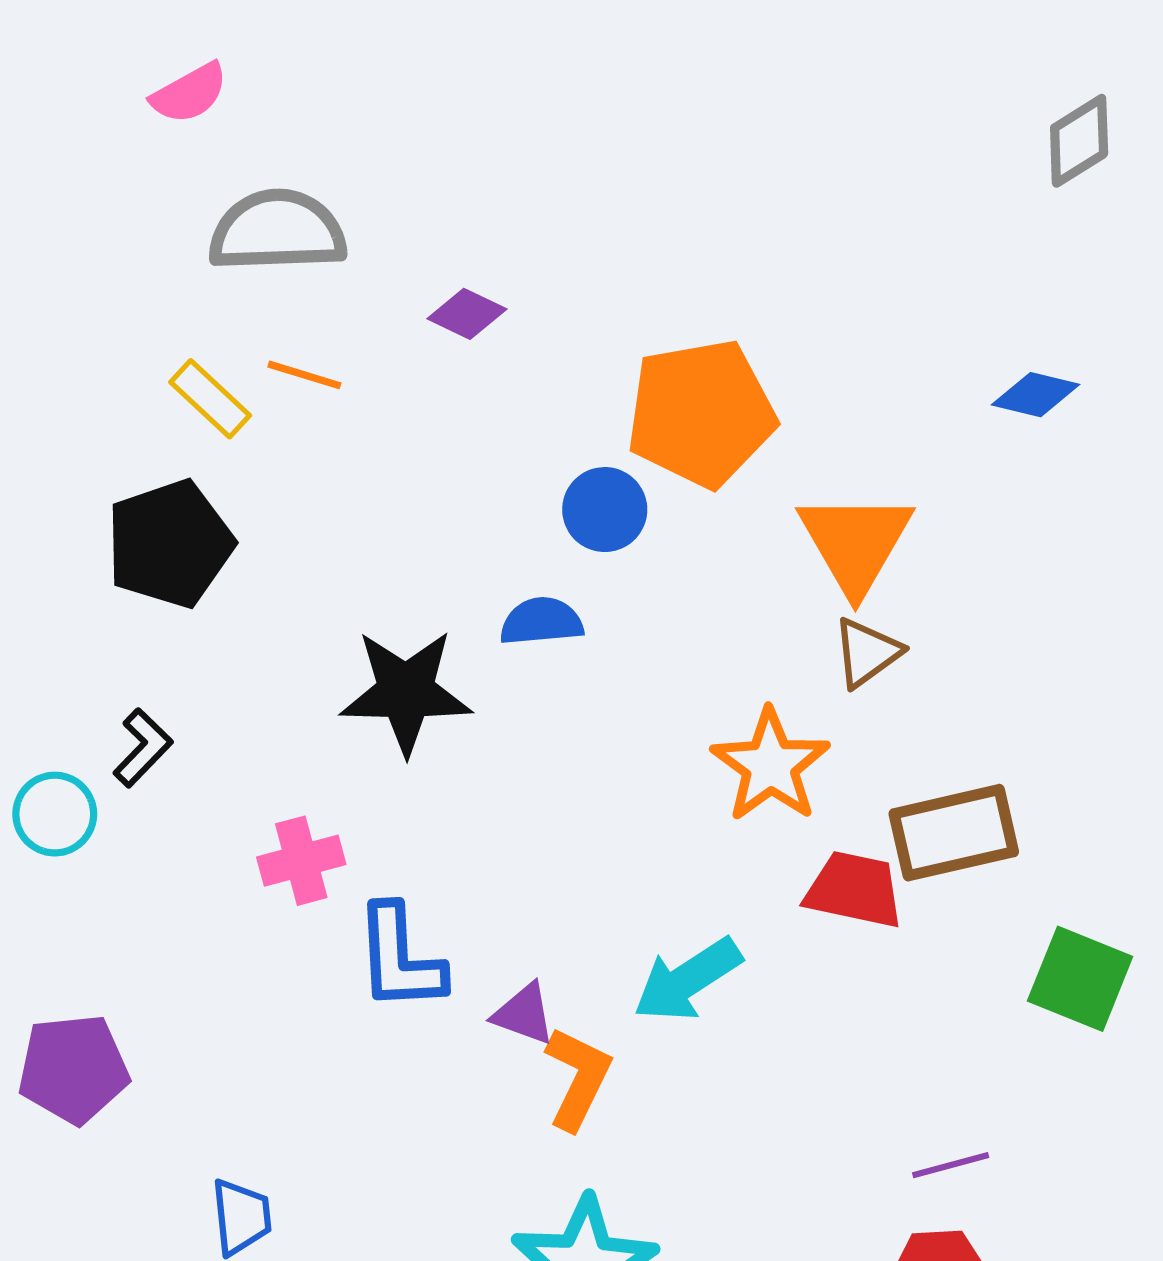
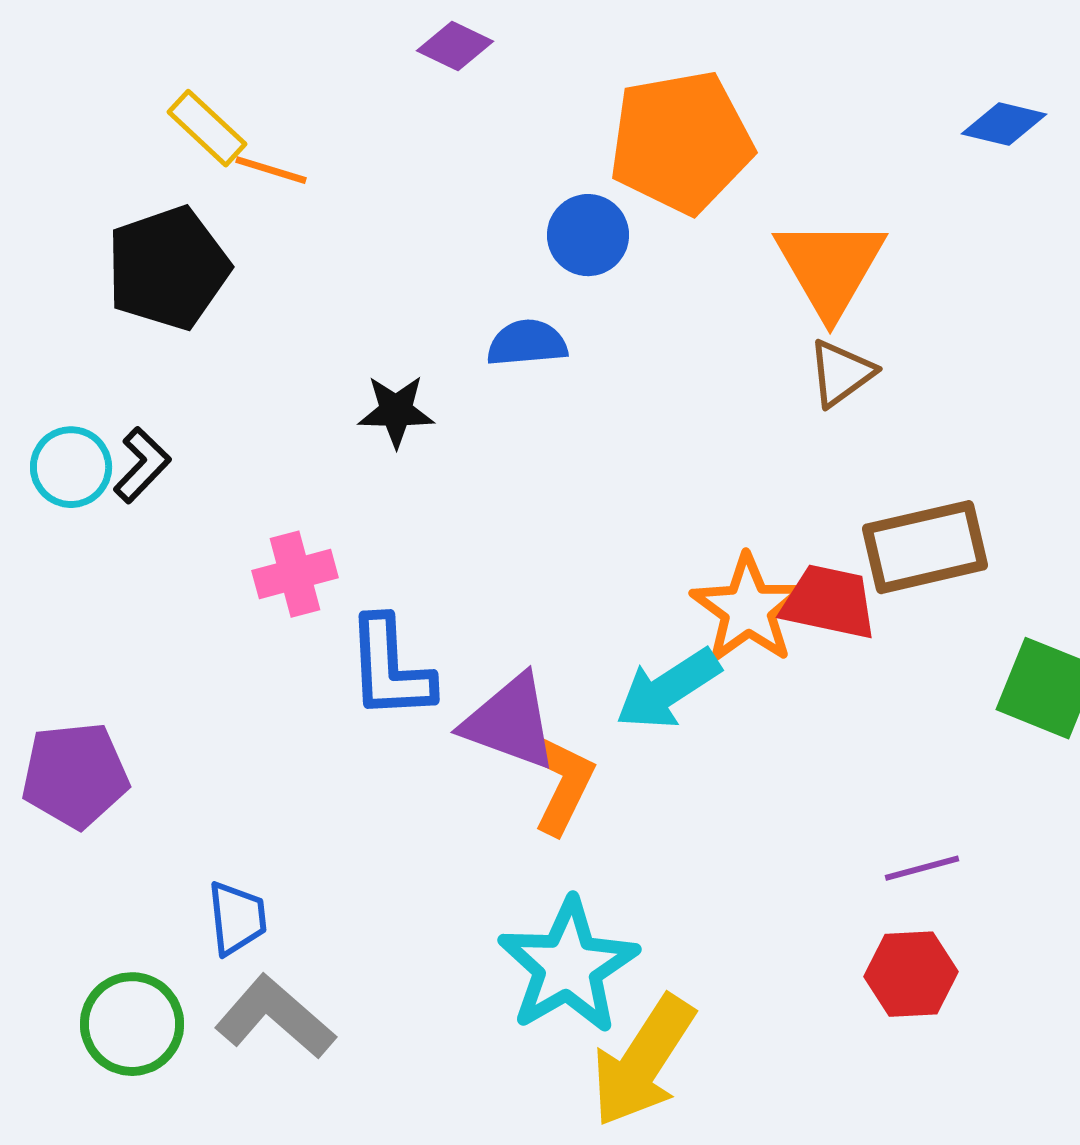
orange line: (304, 375) -> (271, 170), moved
black star: (406, 692) -> (396, 411), size x0.6
orange star: (770, 765) -> (748, 609), moved
cyan circle: (55, 814) -> (71, 467), moved
purple triangle: (524, 1014) -> (510, 722), size x1.6

